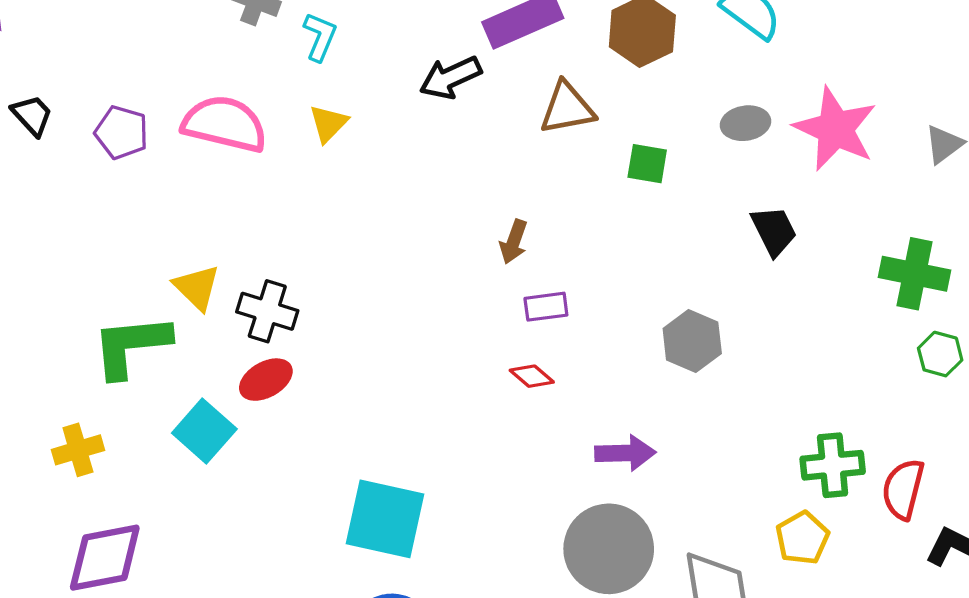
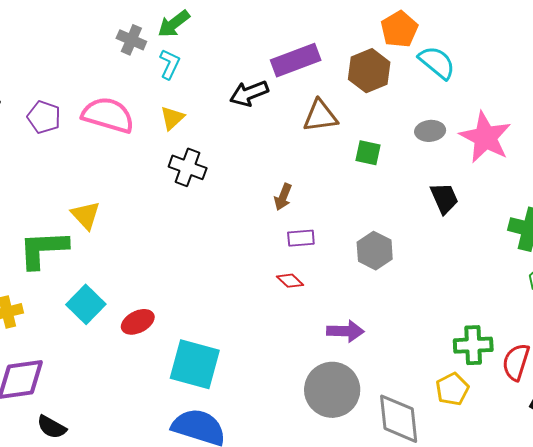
black cross: (267, 311) -> (188, 167), moved
gray hexagon: (692, 341) -> (375, 251), moved
red ellipse: (266, 380) -> (138, 322), moved

